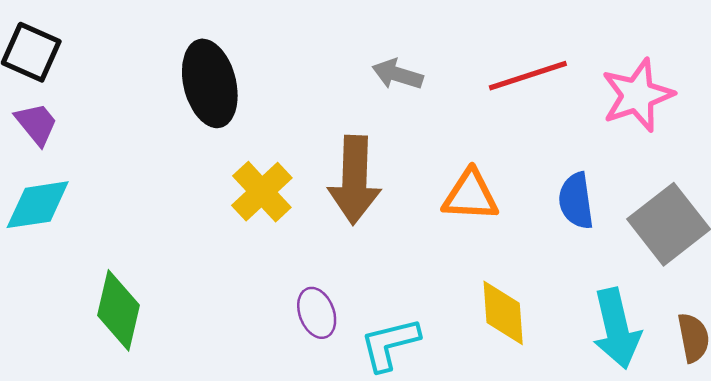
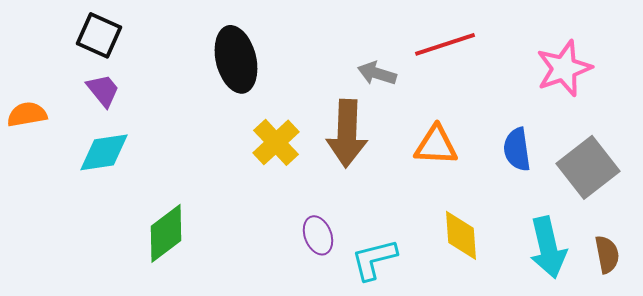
gray arrow: (398, 74) -> (377, 73), moved
red line: (528, 76) -> (445, 44), moved
green diamond: (119, 310) -> (166, 233), turned 40

